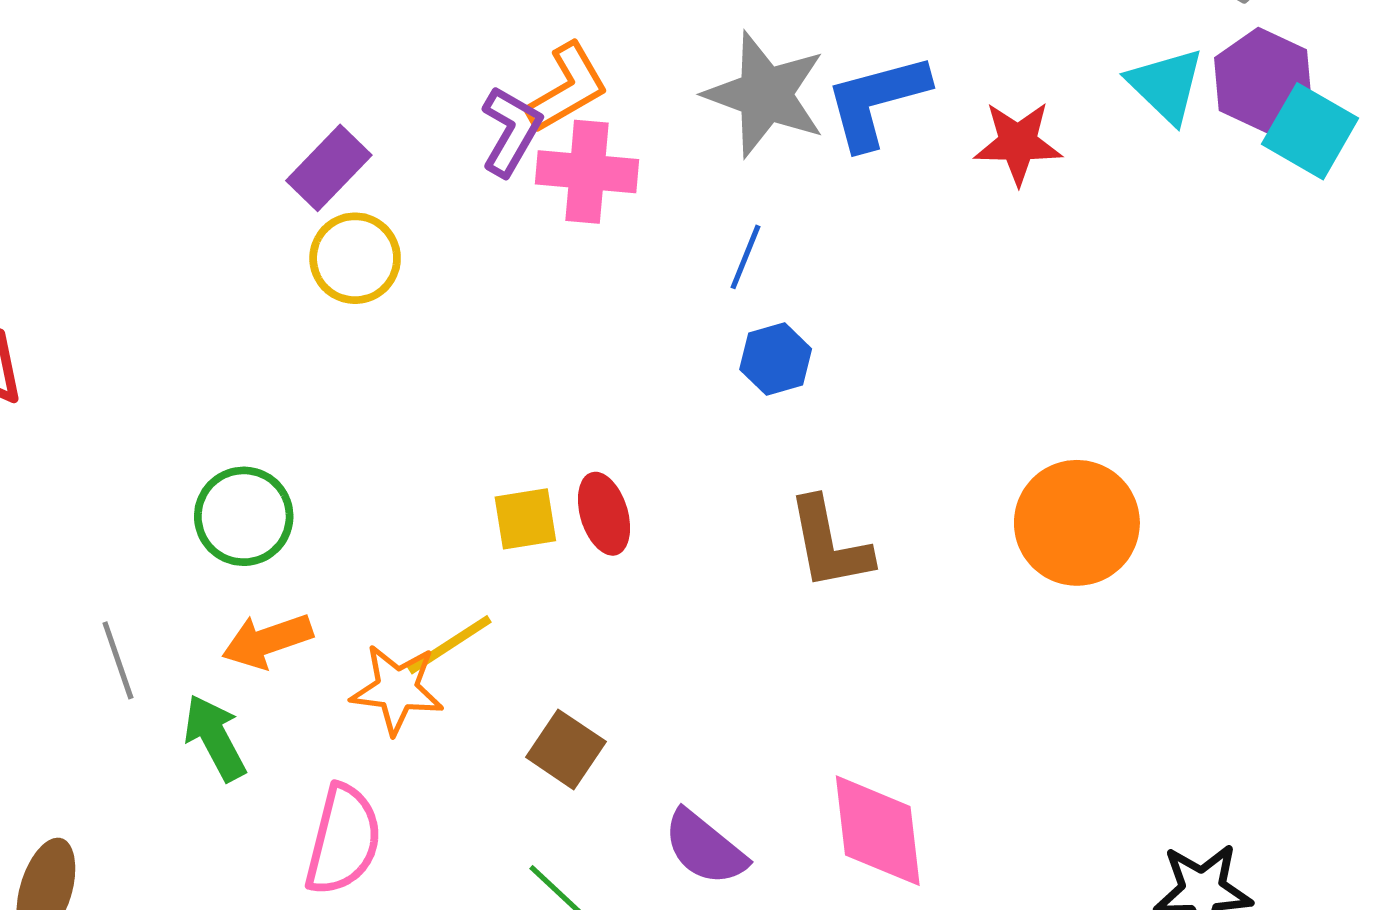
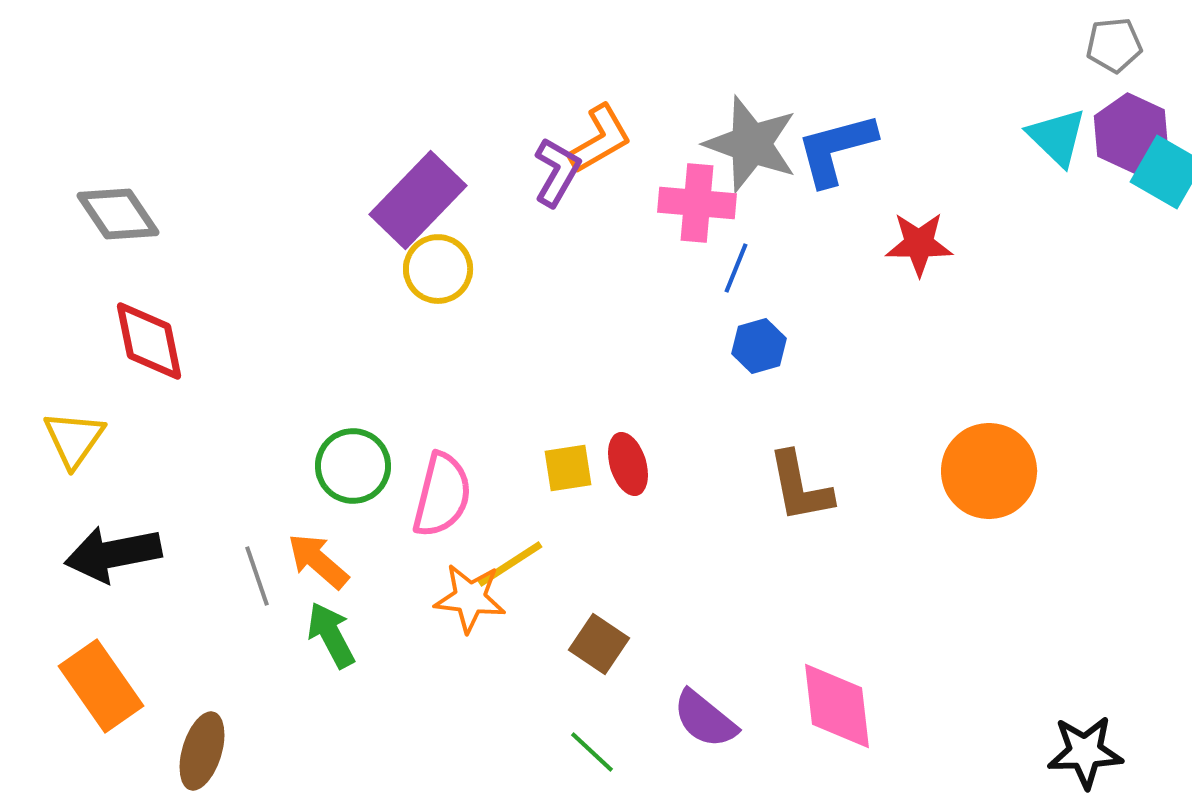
red star: (1018, 143) -> (919, 244), moved
purple rectangle: (329, 168) -> (418, 200), size x1.5
pink cross: (587, 172) -> (697, 203), moved
orange arrow: (267, 641) -> (318, 561), moved, turned 60
pink semicircle: (343, 840) -> (442, 495), moved

